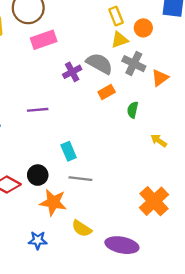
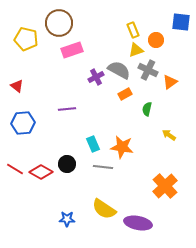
orange star: (53, 202) -> (122, 147), moved
yellow semicircle: (82, 228) -> (104, 209), size x1.4

